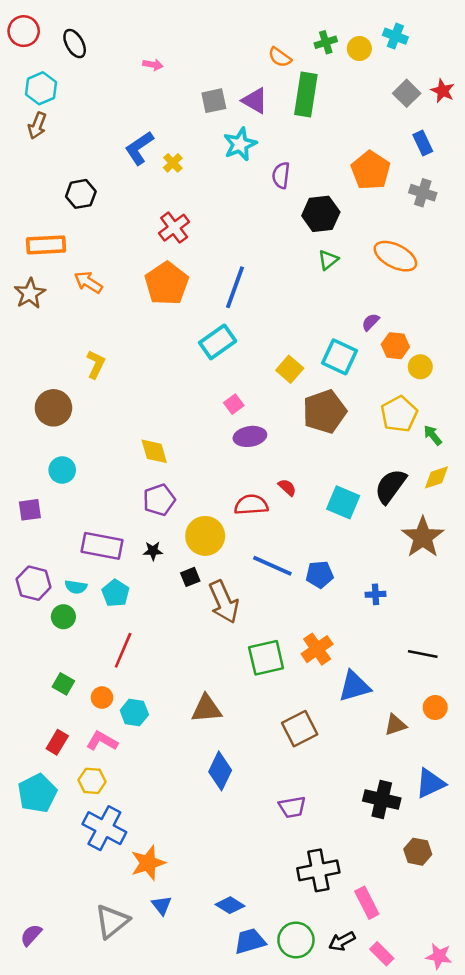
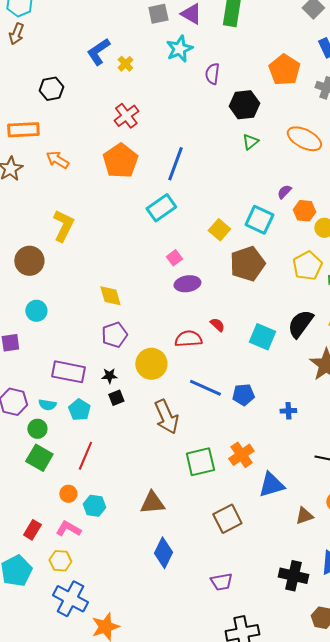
yellow L-shape: (96, 364) -> (63, 226), size x1.4
black square: (190, 577) -> (116, 398), moved
green square: (63, 684) -> (39, 458), moved, size x1.5

